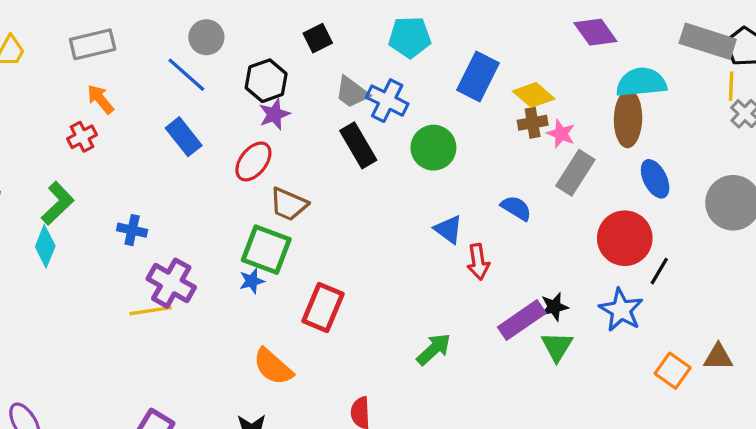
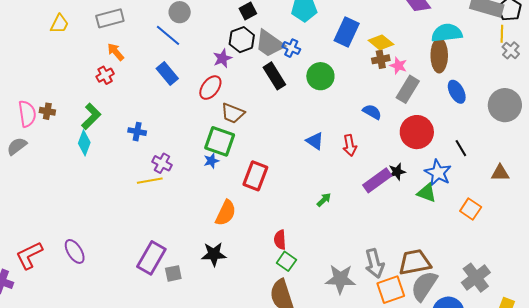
black hexagon: (266, 81) -> (242, 40), moved
gray trapezoid: (352, 92) -> (270, 44), size x1.4
blue cross: (387, 101) -> (291, 48), size x0.7
blue triangle: (449, 229) -> (315, 141), moved
red circle: (625, 238) -> (417, 132), moved
black line: (659, 271) -> (461, 148), turned -60
purple cross: (171, 283) -> (162, 163), size x0.7
green triangle: (557, 346) -> (427, 193), moved, turned -40
green arrow: (434, 349) -> (324, 200), size x0.7
brown triangle: (718, 357) -> (500, 173), moved
orange semicircle: (273, 367) -> (226, 213), turned -104

